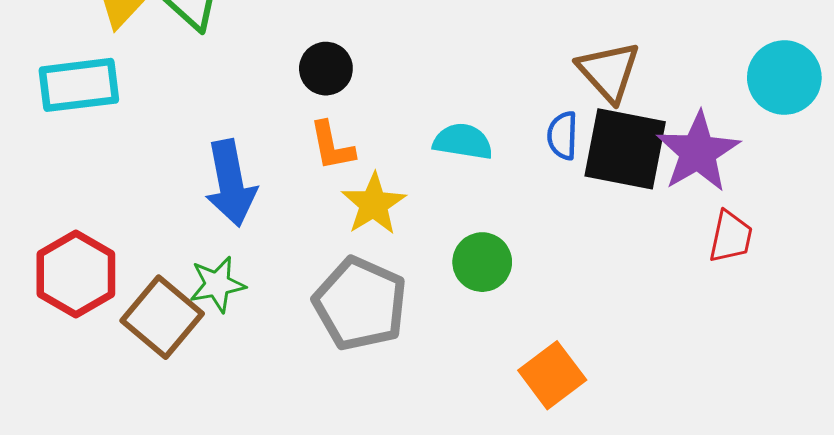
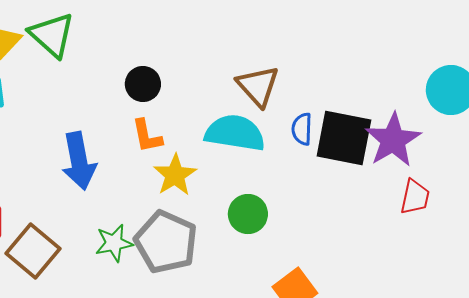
brown triangle: (609, 72) -> (258, 86), moved
cyan semicircle: (463, 142) -> (235, 133), size x1.5
green star: (217, 284) -> (114, 243), moved

